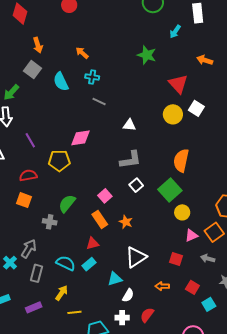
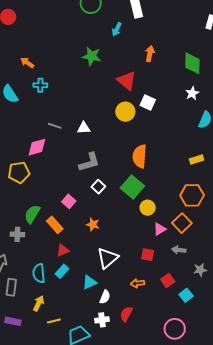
orange arrow: (205, 60) -> (150, 54), turned 91
gray line: (99, 102) -> (55, 126), moved
orange rectangle: (100, 219) -> (55, 225), moved
cyan semicircle: (66, 263) -> (39, 273), turned -114
red square: (192, 287) -> (168, 280), turned 32
purple rectangle: (34, 307) -> (13, 321), turned 42

